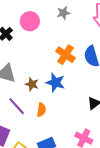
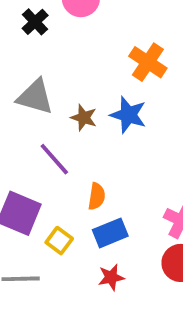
orange semicircle: (41, 110) -> (97, 196), moved

